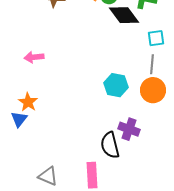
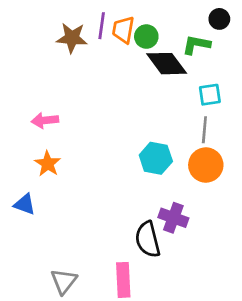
orange star: (28, 102) -> (48, 164), moved
blue triangle: (19, 119) -> (25, 204), turned -48
gray triangle: (48, 176) -> (64, 281), turned 45

